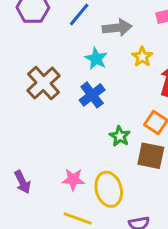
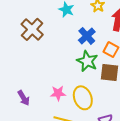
blue cross: (92, 95) -> (87, 36), moved
green star: (120, 136) -> (87, 61), size x1.5

